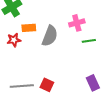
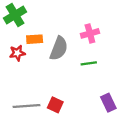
green line: (89, 41) -> (89, 63), moved

